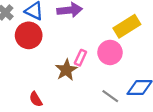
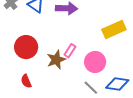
red circle: (29, 35) -> (26, 47), moved
pink circle: (110, 52) -> (95, 62), moved

